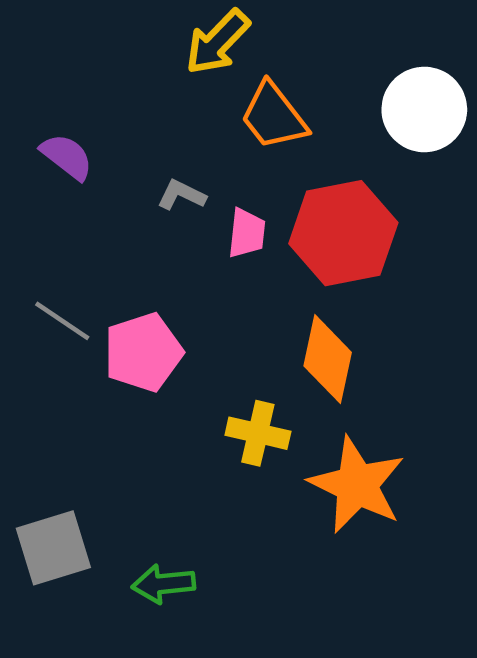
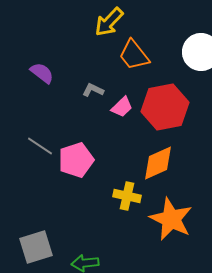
pink trapezoid: (247, 233) -> (122, 107), turned 40
orange diamond: (328, 359) -> (158, 163), turned 54

